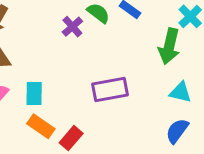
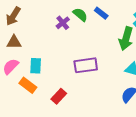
orange rectangle: (41, 126) -> (28, 85), moved

